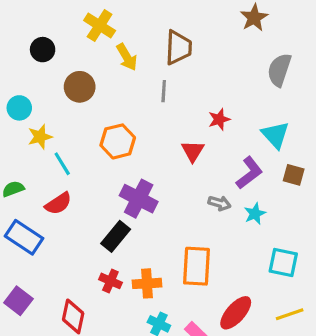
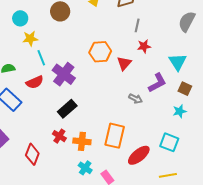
gray line: (164, 91) -> (137, 25), moved
orange hexagon: (118, 141) -> (100, 52), moved
purple cross: (139, 199) -> (64, 74), moved
cyan star: (255, 214) -> (180, 111), moved
red ellipse: (236, 313) -> (139, 155), moved

